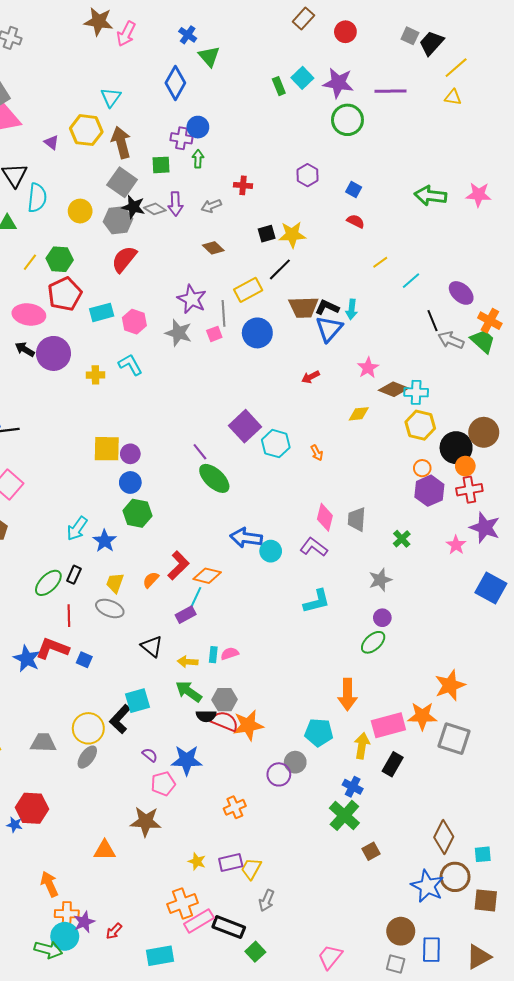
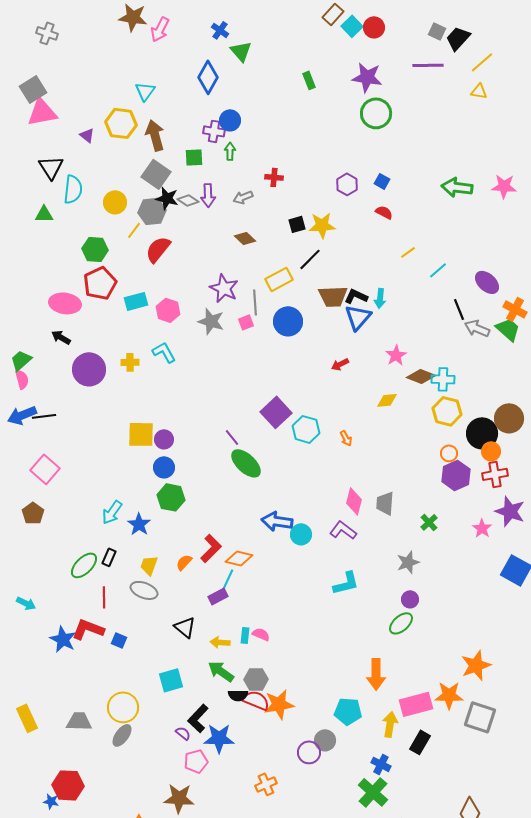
cyan square: (302, 78) -> (352, 26), moved
purple line: (390, 91) -> (428, 65), moved
purple hexagon: (308, 175) -> (347, 184), moved
yellow line: (30, 262) -> (134, 230), moved
purple circle: (53, 353) -> (89, 369), moved
pink semicircle: (230, 654) -> (261, 634), turned 42
black L-shape: (120, 719) -> (198, 718), moved

